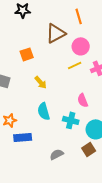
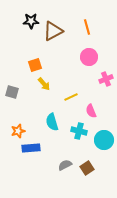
brown triangle: (56, 33) -> (53, 31), moved
yellow line: (75, 65) -> (71, 97), moved
yellow arrow: (41, 82) -> (44, 84), moved
brown square: (89, 149) -> (87, 168), moved

